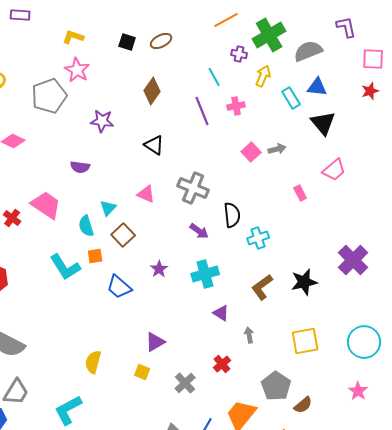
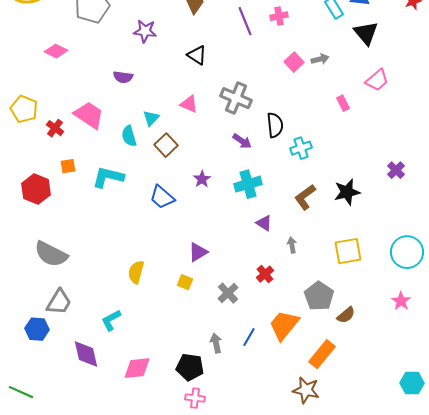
orange square: (95, 256) -> (68, 166), moved
purple cross: (353, 260) -> (396, 170), size x0.6
cyan L-shape: (65, 267) -> (108, 177), turned 136
cyan L-shape: (68, 410) -> (111, 320), size x0.7

